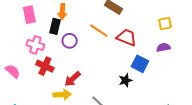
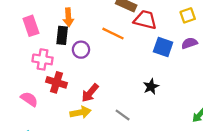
red trapezoid: (127, 37) -> (145, 20), moved
blue square: (140, 64) -> (163, 47), moved
pink semicircle: (13, 71) -> (29, 99), moved

